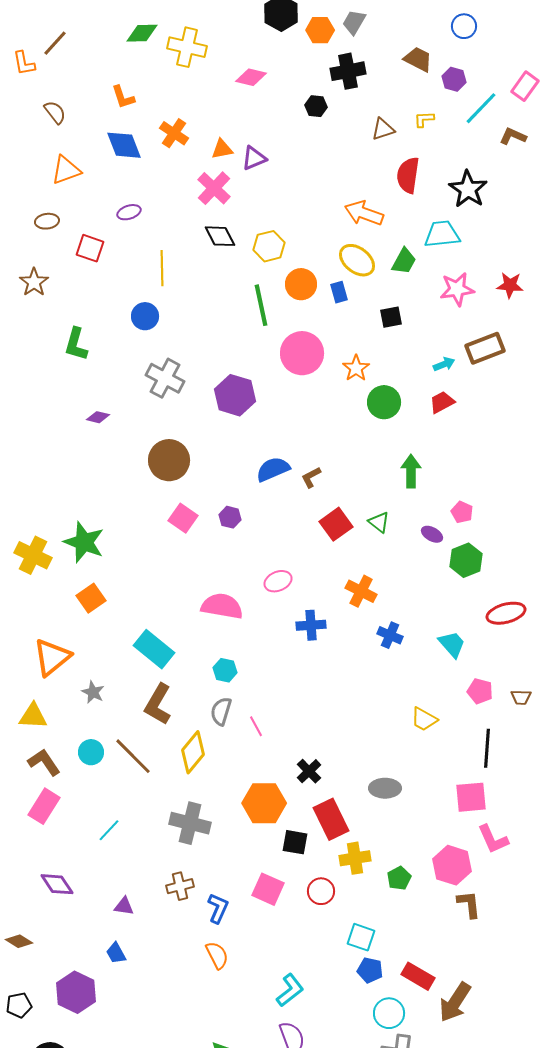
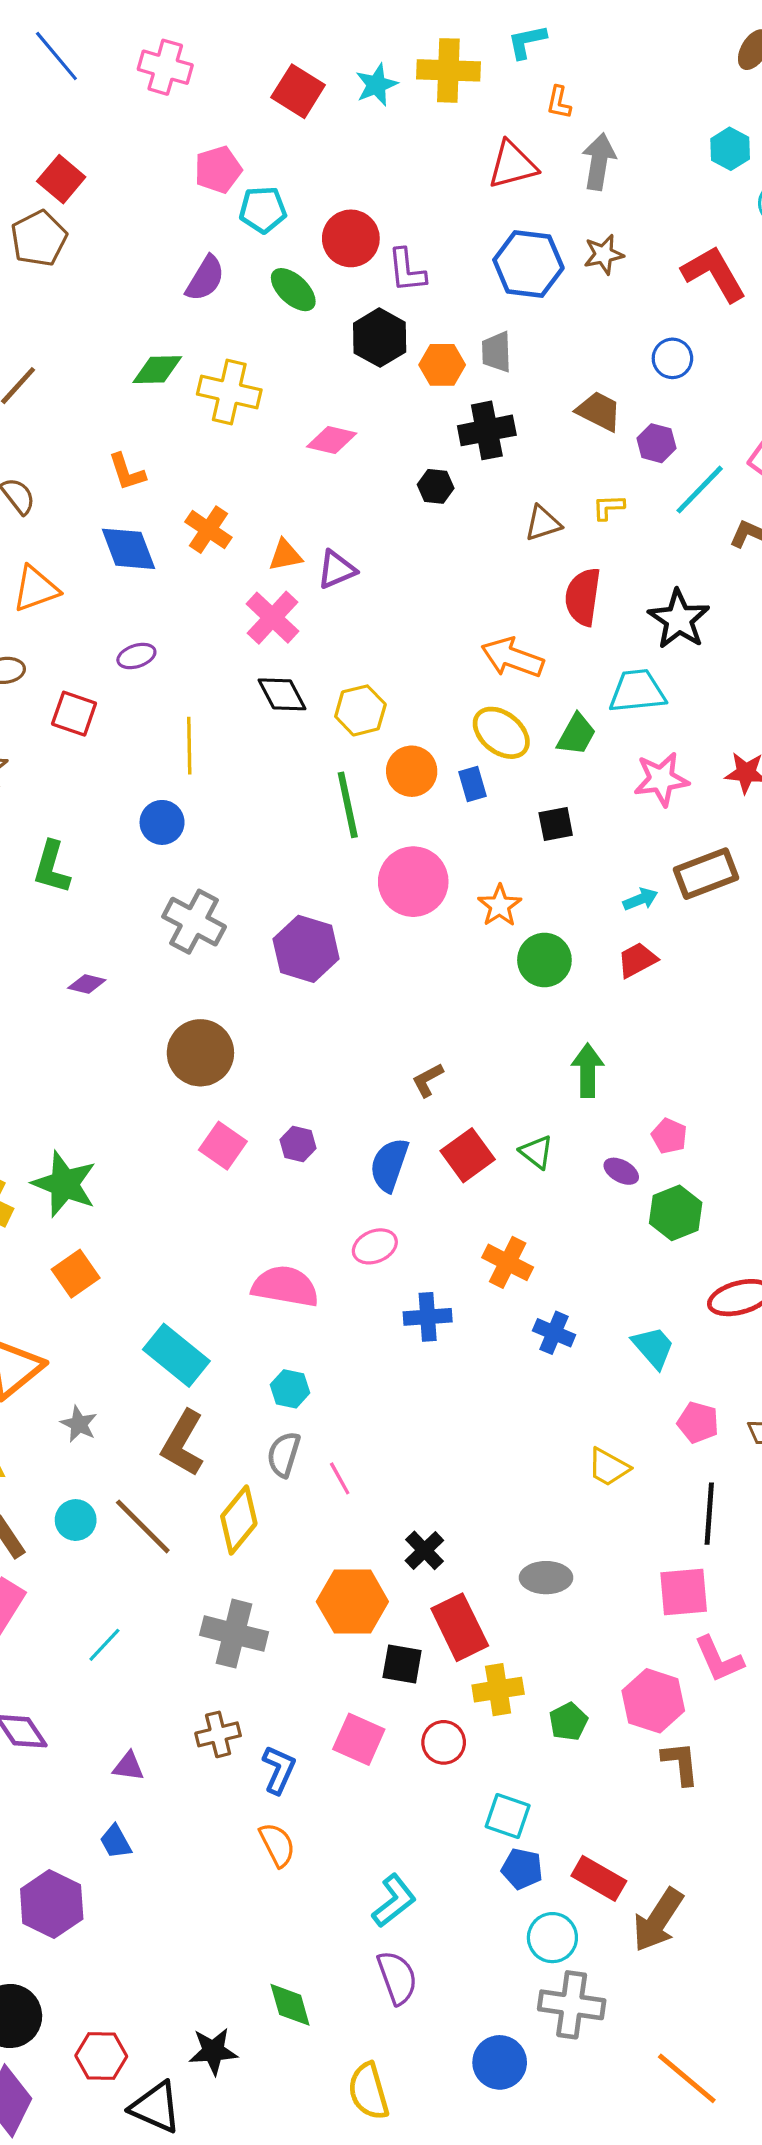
gray trapezoid: (354, 22) -> (496, 352), turned -32
blue semicircle: (273, 469) -> (389, 1165), moved, turned -48

